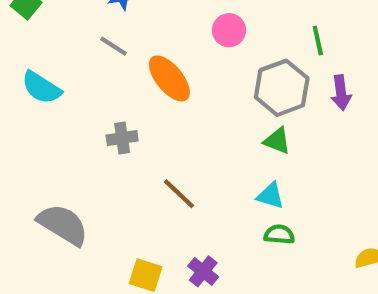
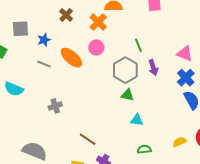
orange ellipse: (169, 78) -> (71, 58), moved
brown line: (179, 194) -> (88, 139), moved
cyan triangle: (270, 196) -> (137, 120), moved
green semicircle: (279, 234) -> (144, 149), moved

